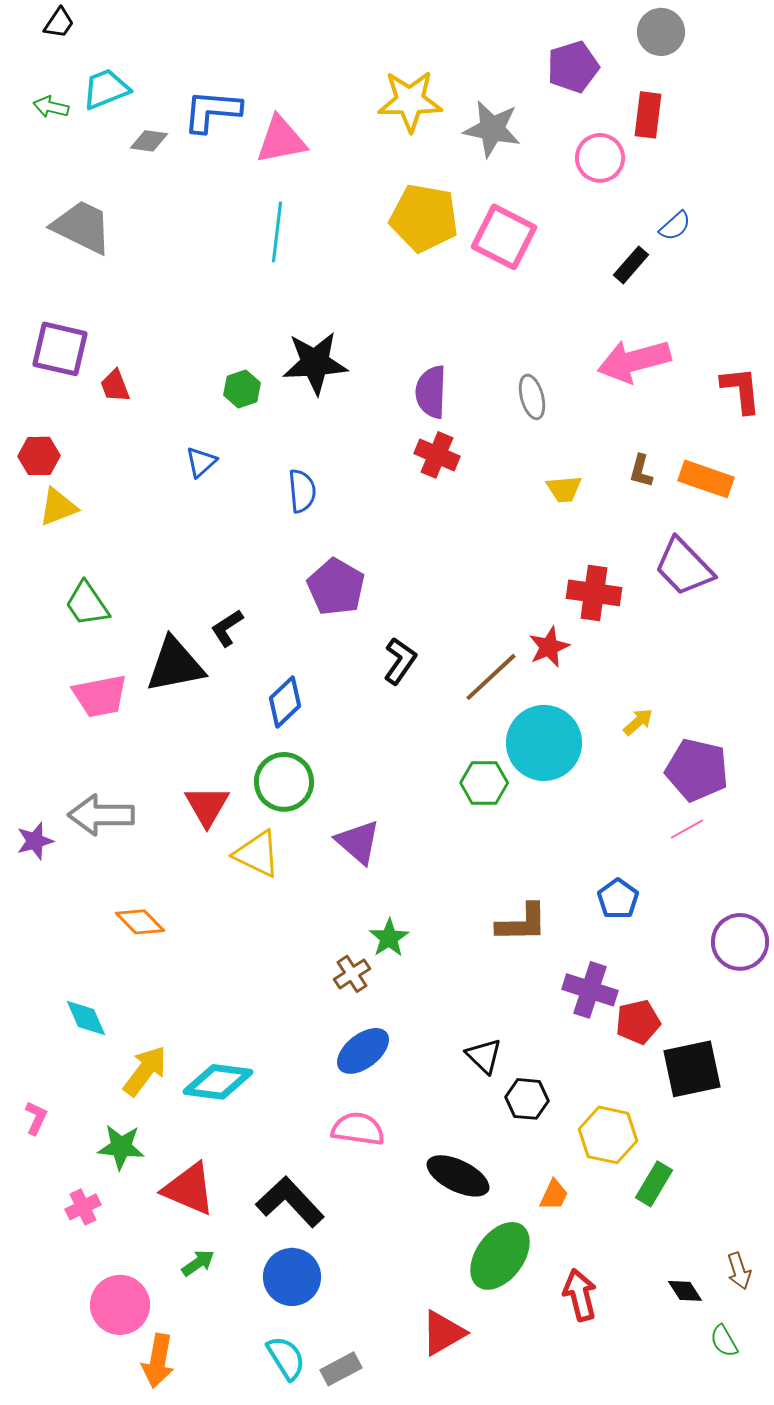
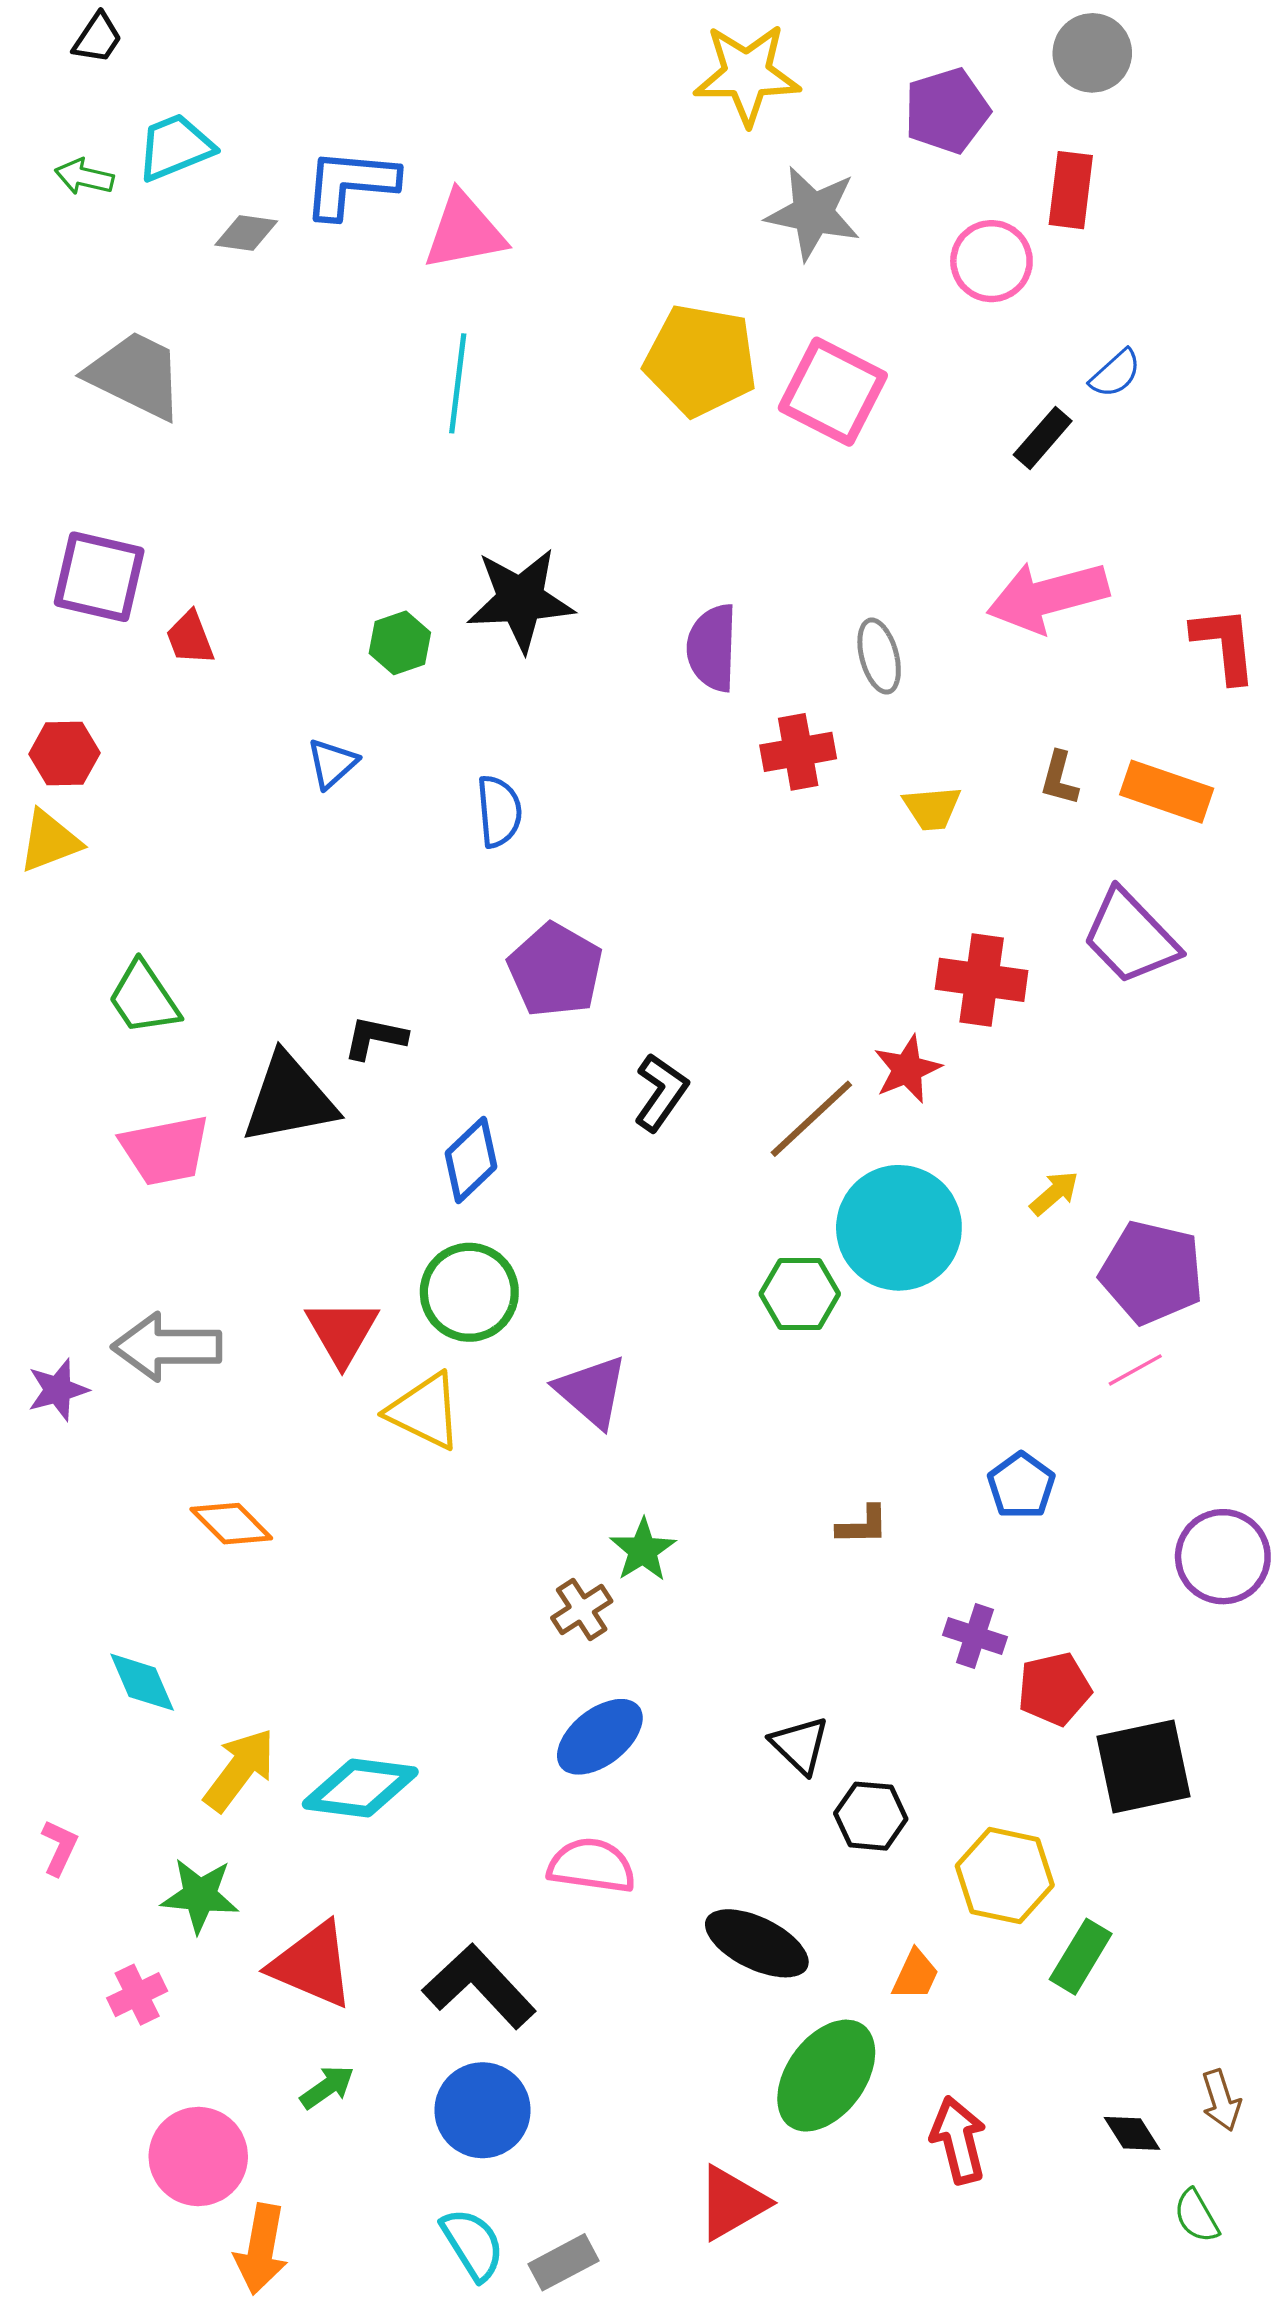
yellow star: (410, 101) -> (747, 74), moved
red cross: (437, 455) -> (798, 752), moved, turned -33
yellow triangle: (58, 507) -> (50, 841), moved
black L-shape: (227, 628) -> (375, 1038), turned 45
brown L-shape: (522, 923) -> (863, 1525), size x0.6
purple cross: (590, 990) -> (975, 1636), size x0.7

